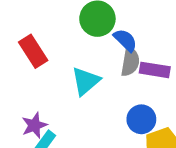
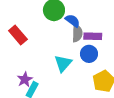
cyan triangle: (86, 81) -> (63, 63), moved
blue circle: (141, 119) -> (89, 54), moved

